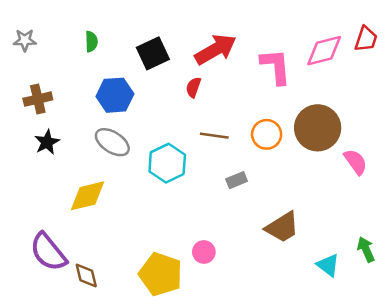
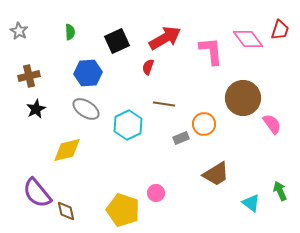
gray star: (25, 40) -> (19, 31), turned 30
pink diamond: (324, 51) -> (248, 39), turned 68
orange circle: (267, 134) -> (204, 124), moved

